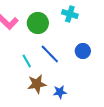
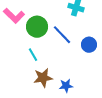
green circle: (38, 23) -> (37, 27), moved
blue line: (50, 54) -> (62, 35), moved

